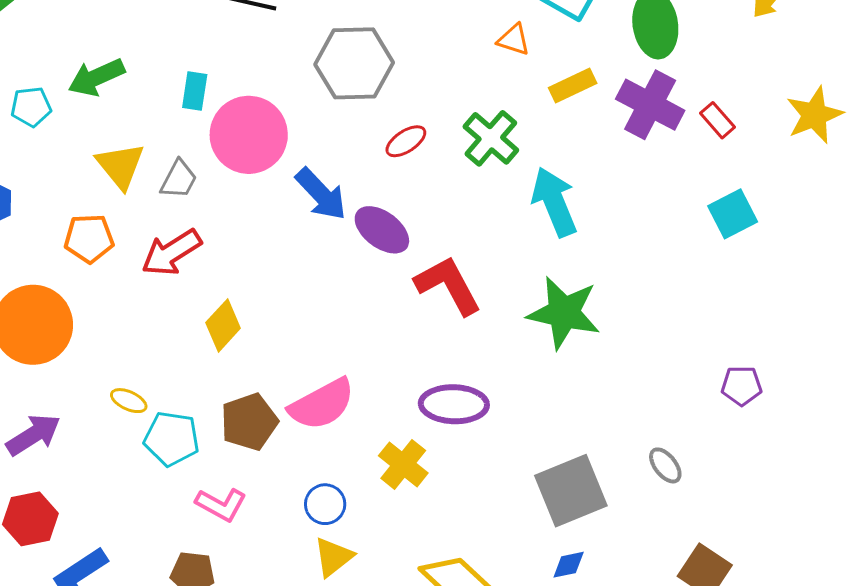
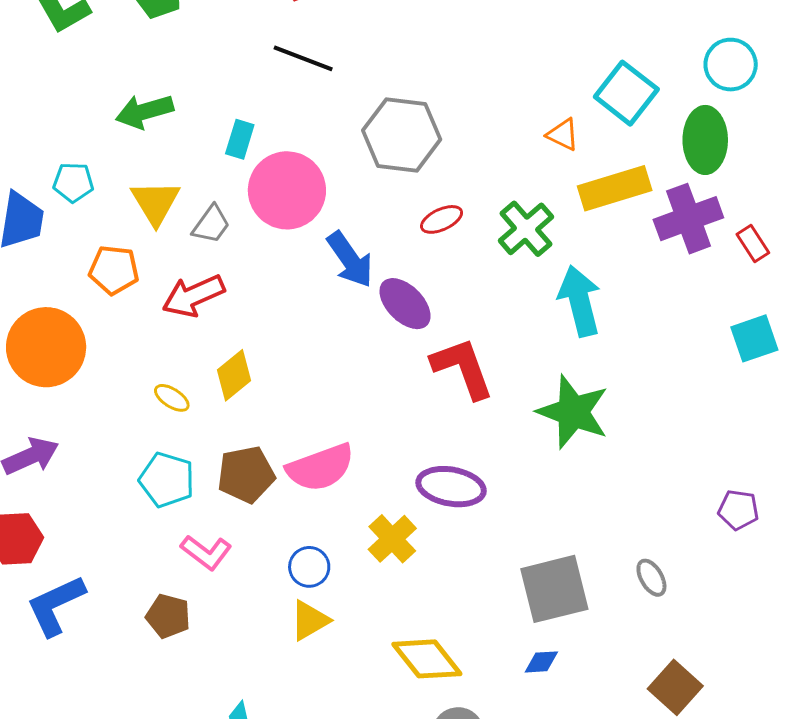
yellow rectangle: (573, 85) -> (615, 188), size x1.5
purple cross: (650, 105) -> (688, 219), turned 34
cyan pentagon: (31, 107) -> (73, 182), moved
yellow ellipse: (129, 401) -> (172, 398), moved

